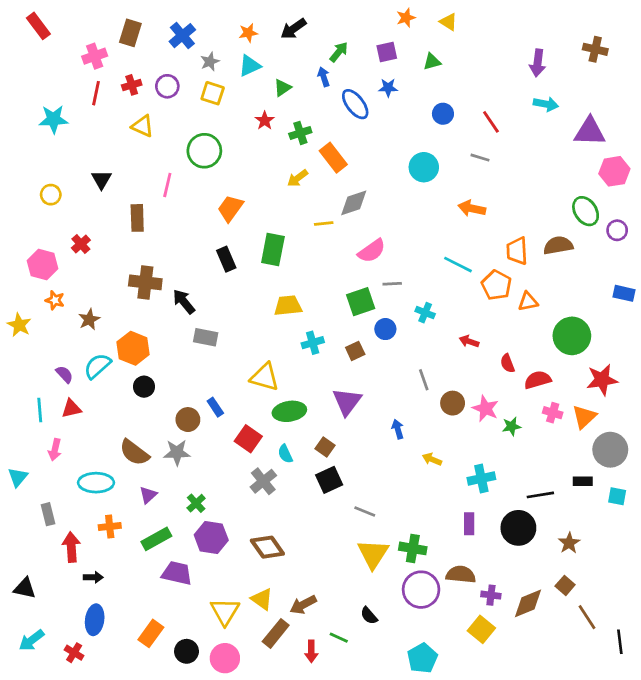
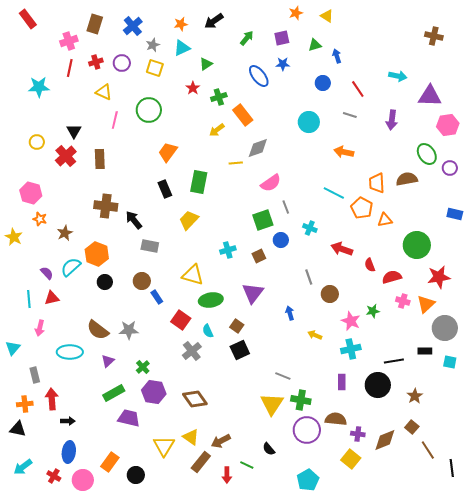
purple arrow: (538, 63) -> (392, 120), moved
blue arrow: (324, 77) -> (337, 56), moved
pink line: (167, 185) -> (115, 120), moved
red cross: (81, 244) -> (66, 156), moved, size x1.5
gray line: (392, 284) -> (286, 207), turned 72
yellow trapezoid: (288, 306) -> (189, 220), moved, turned -40
red arrow: (469, 341) -> (342, 249), size x1.5
pink star: (485, 409) -> (351, 321), moved
brown circle: (188, 420) -> (142, 281), moved
gray line: (365, 511) -> (283, 376), moved
orange cross: (110, 527) -> (25, 404), moved
pink circle: (225, 658) -> (83, 480), moved

